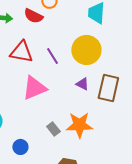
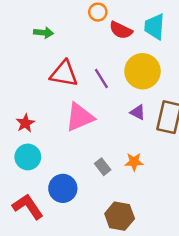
red semicircle: (33, 16) -> (121, 30), moved
orange star: (79, 125) -> (134, 162), size x0.6
blue circle: (20, 147) -> (63, 188), size x1.5

